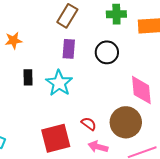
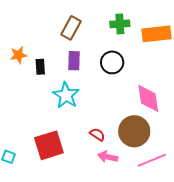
black rectangle: (28, 77) -> (40, 67), moved
red square: (56, 138) -> (49, 145), moved

